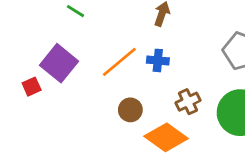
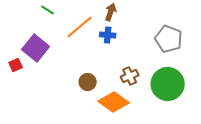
blue cross: (158, 60) -> (108, 35), moved
orange line: (119, 62) -> (80, 27), moved

